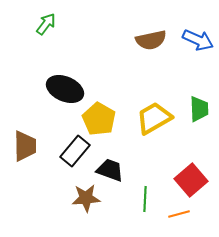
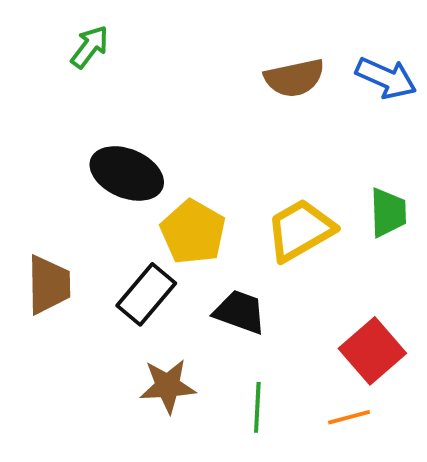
black trapezoid: (110, 170) -> (240, 312), moved
green line: (145, 199) -> (257, 407), moved

